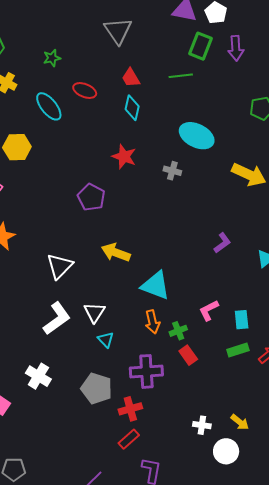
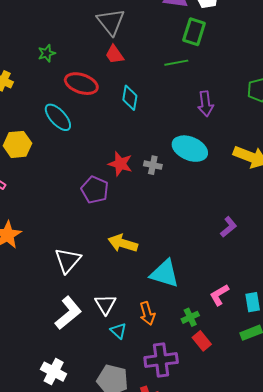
purple arrow: (236, 48) -> (206, 104), moved
red trapezoid: (131, 78) -> (114, 54), moved
red ellipse: (85, 90) -> (81, 84), size x1.4
cyan ellipse: (49, 106) -> (58, 117), moved
cyan ellipse: (197, 136) -> (190, 149), moved
red star: (124, 157) -> (120, 164), moved
gray cross: (172, 171) -> (153, 165), moved
orange arrow: (152, 322) -> (147, 313), moved

